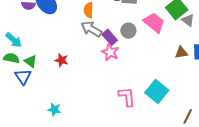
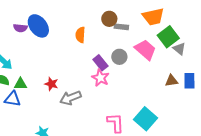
gray arrow: (91, 29) -> (70, 98), moved, turned -55
green triangle: (31, 61) -> (20, 84), turned -40
blue triangle: (23, 77) -> (12, 99), turned -48

